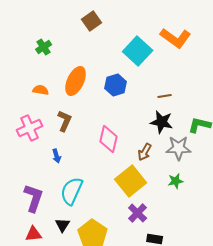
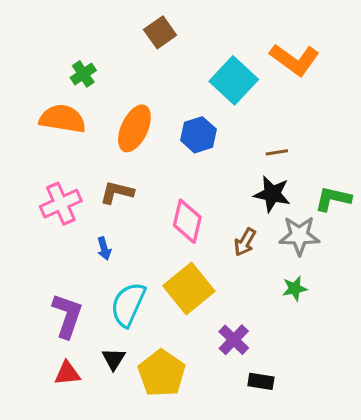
orange semicircle: (41, 90) -> (62, 119), moved, size x1.8
brown L-shape: (65, 121) -> (117, 192), turned -100
yellow square: (131, 181) -> (189, 288), moved

